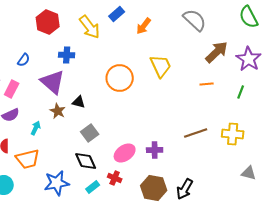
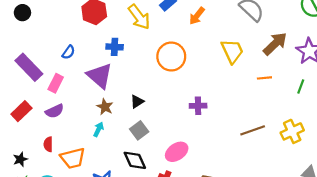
yellow trapezoid: (161, 66) -> (232, 51), moved
orange circle: (120, 78) -> (171, 57), moved
black triangle: (79, 102) -> (137, 101), moved, turned -48
cyan arrow: (36, 128) -> (98, 129), moved
yellow cross: (233, 134) -> (292, 131), turned -30
purple cross: (155, 150) -> (198, 106), moved

